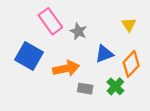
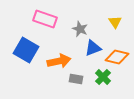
pink rectangle: (50, 21) -> (45, 19), turned -35
gray star: (78, 31) -> (80, 29), moved
orange diamond: (131, 64) -> (117, 57), turned 60

